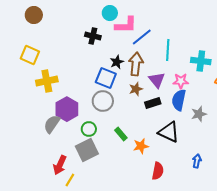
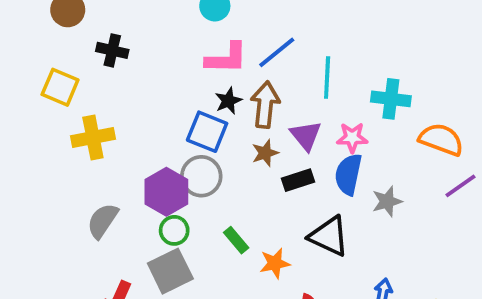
pink L-shape: (126, 25) -> (226, 58), moved
black cross: (93, 36) -> (112, 50), moved
purple hexagon: (67, 109) -> (166, 192), moved

